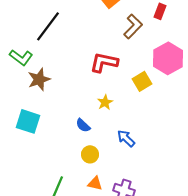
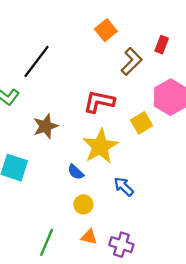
brown star: (39, 79) -> (45, 126), moved
yellow star: (105, 102) -> (100, 146), size x2.0

